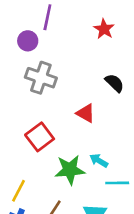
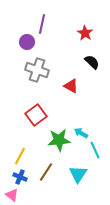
black semicircle: (115, 83) -> (92, 62), moved
red triangle: (86, 113) -> (71, 86), moved
cyan line: (117, 183) -> (95, 150), turned 66

